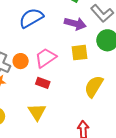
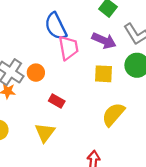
blue semicircle: (31, 18) -> (56, 26), turned -95
pink trapezoid: (46, 58) -> (68, 48), moved, turned 105

